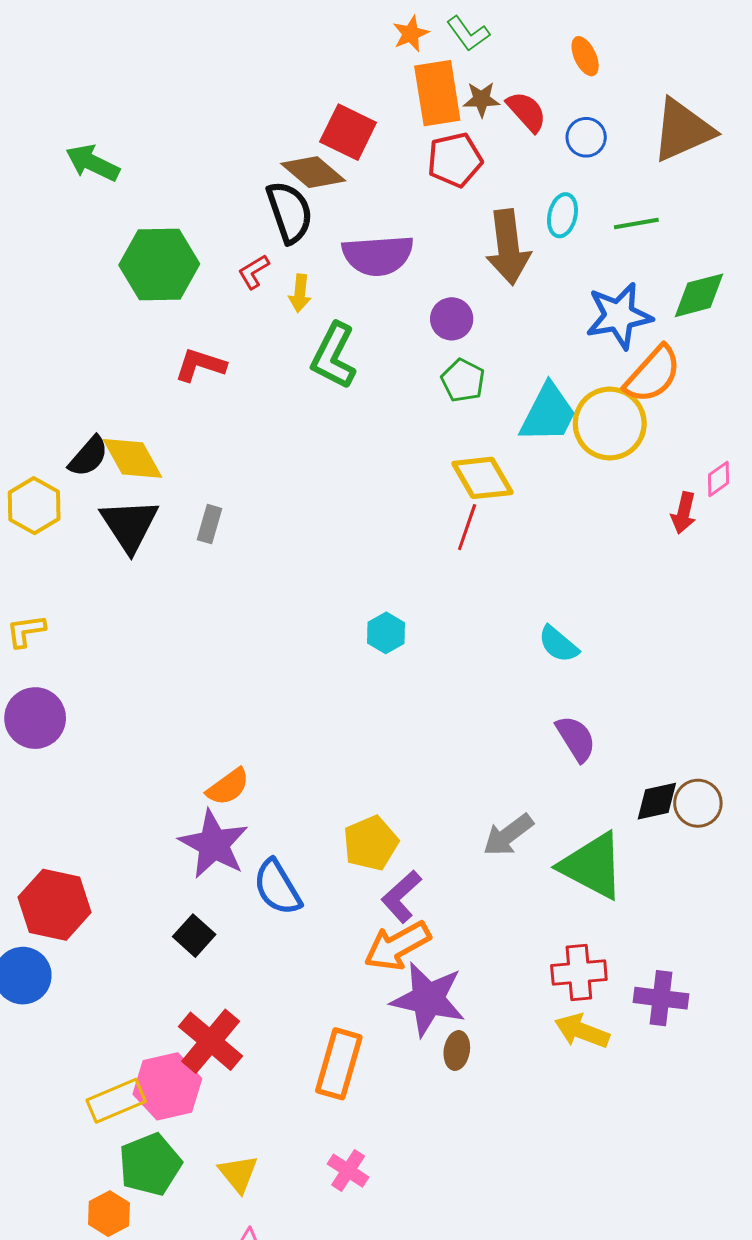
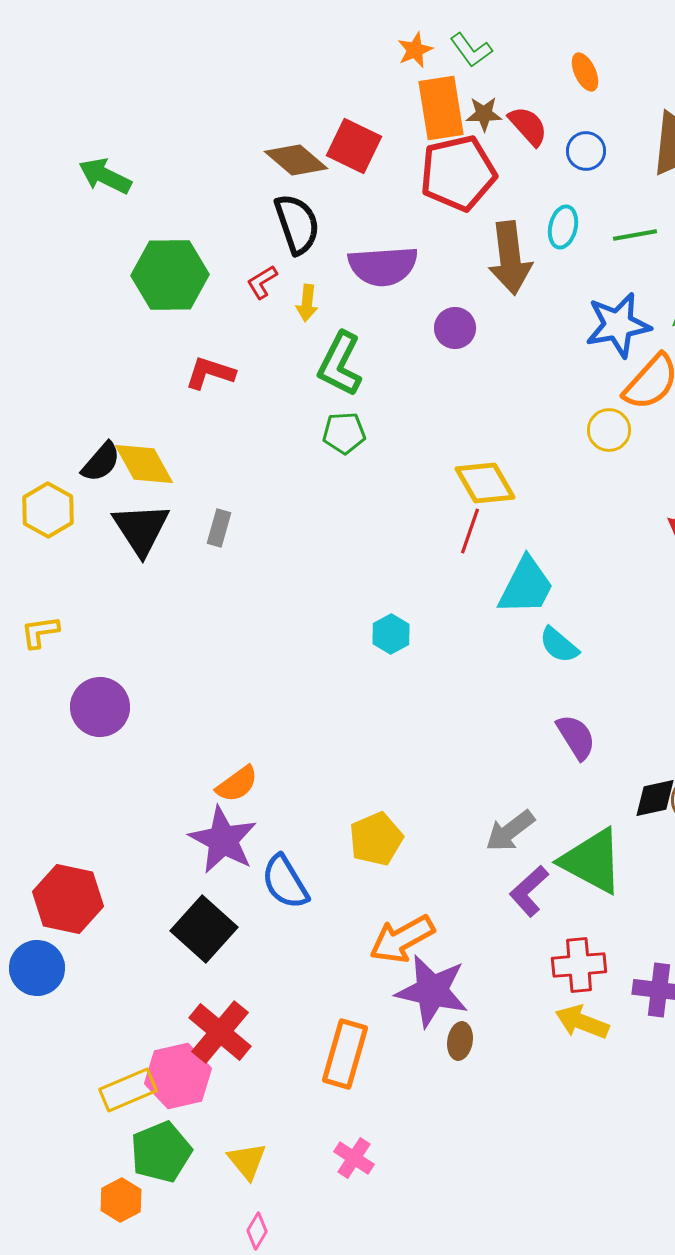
red pentagon: (455, 160) -> (458, 173), size x1.4
brown diamond: (313, 172) -> (296, 160), moved
green pentagon: (463, 380) -> (344, 433), moved, turned -30
cyan trapezoid: (548, 413) -> (526, 586), moved
yellow circle: (610, 424) -> (609, 430), size x0.6
purple circle: (35, 718) -> (100, 707), moved
purple L-shape: (401, 897) -> (529, 891), moved
black square: (194, 936) -> (204, 929), size x1.6

